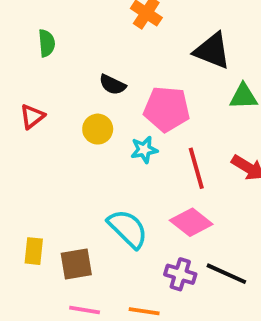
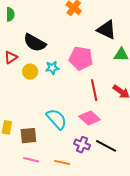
green semicircle: (47, 43) -> (10, 14), moved
black semicircle: (113, 85) -> (35, 43), moved, size x1.6
yellow circle: (98, 129) -> (30, 72), moved
cyan star: (144, 150) -> (52, 68), moved

